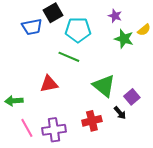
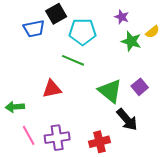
purple square: (132, 97) -> (140, 87), moved
black arrow: (120, 113) -> (127, 120), size x1.6
red cross: (92, 121) -> (99, 142), moved

